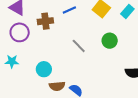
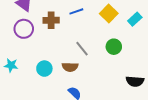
cyan star: (12, 61) -> (11, 65), moved
brown semicircle: (57, 86) -> (70, 67), moved

